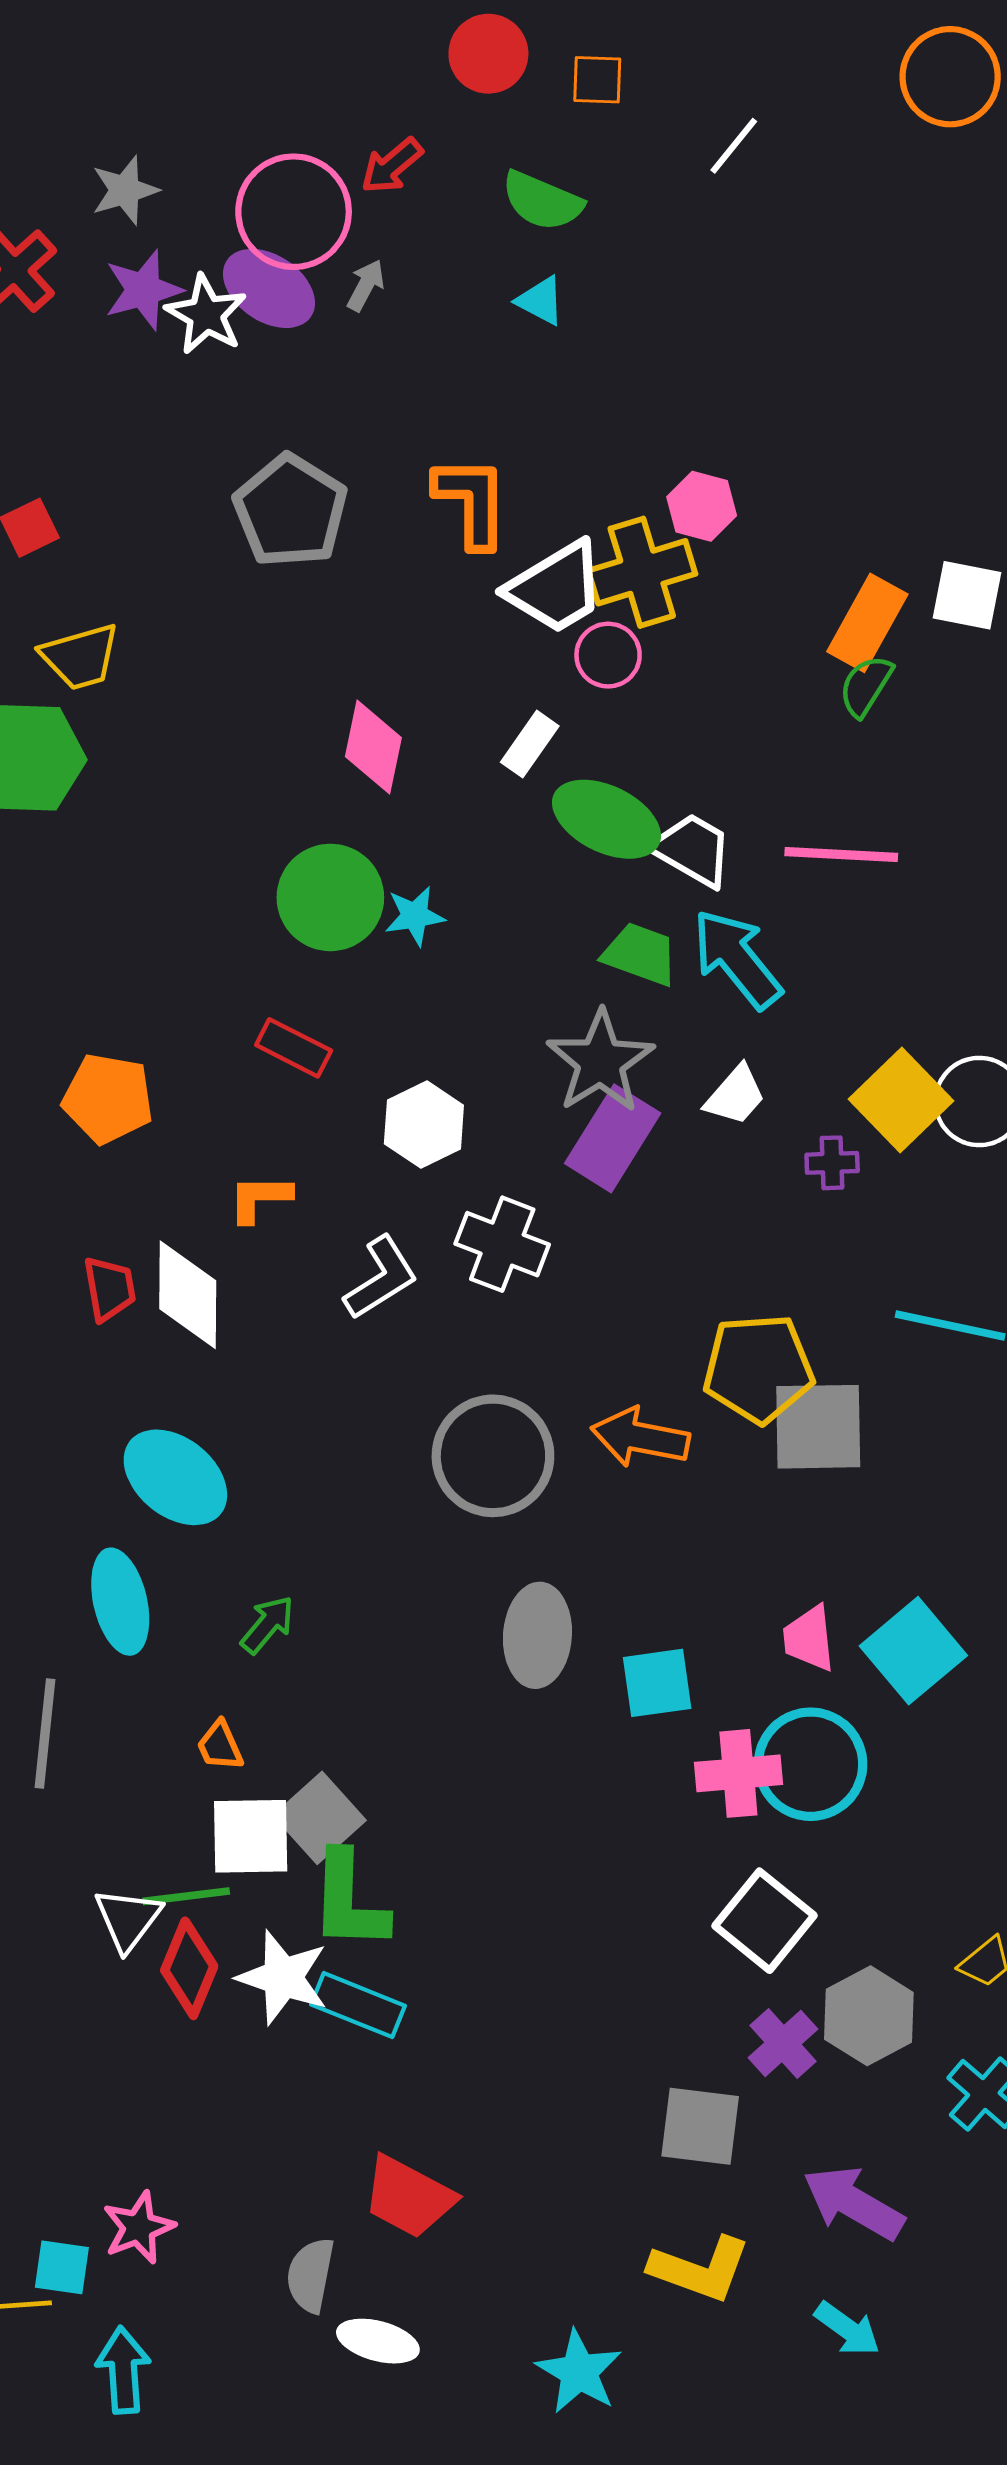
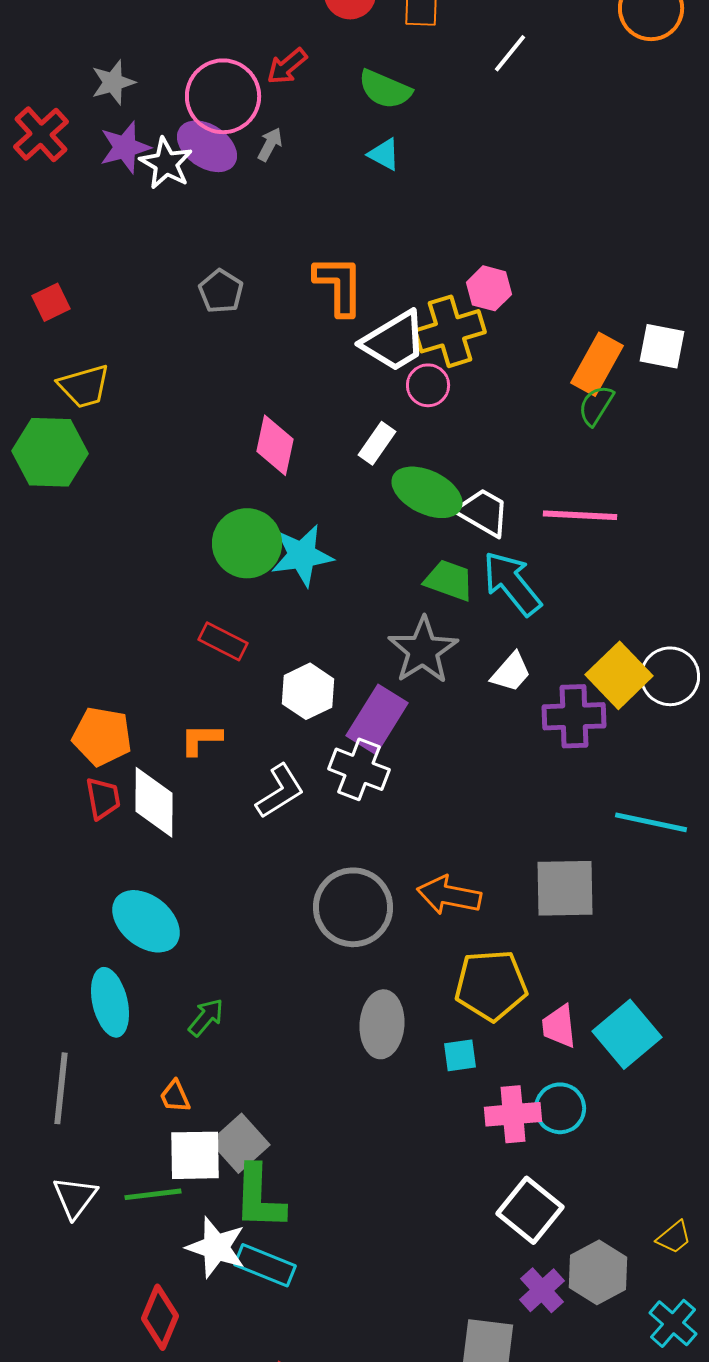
gray pentagon: (290, 511) -> (221, 291), size x0.6
cyan star: (415, 916) -> (302, 555), size x1.6
orange pentagon: (108, 1098) -> (102, 736), moved
purple rectangle: (613, 1138) -> (377, 719), moved
purple cross: (832, 1163) -> (574, 716), size x1.8
yellow pentagon: (758, 1368) -> (491, 985), moved
cyan square: (657, 1683) -> (460, 1055), size x0.7
cyan circle: (811, 1764) -> (560, 1108), size x0.7
white triangle: (128, 1919) -> (75, 1197), moved
red diamond: (189, 1968) -> (160, 1317), moved

